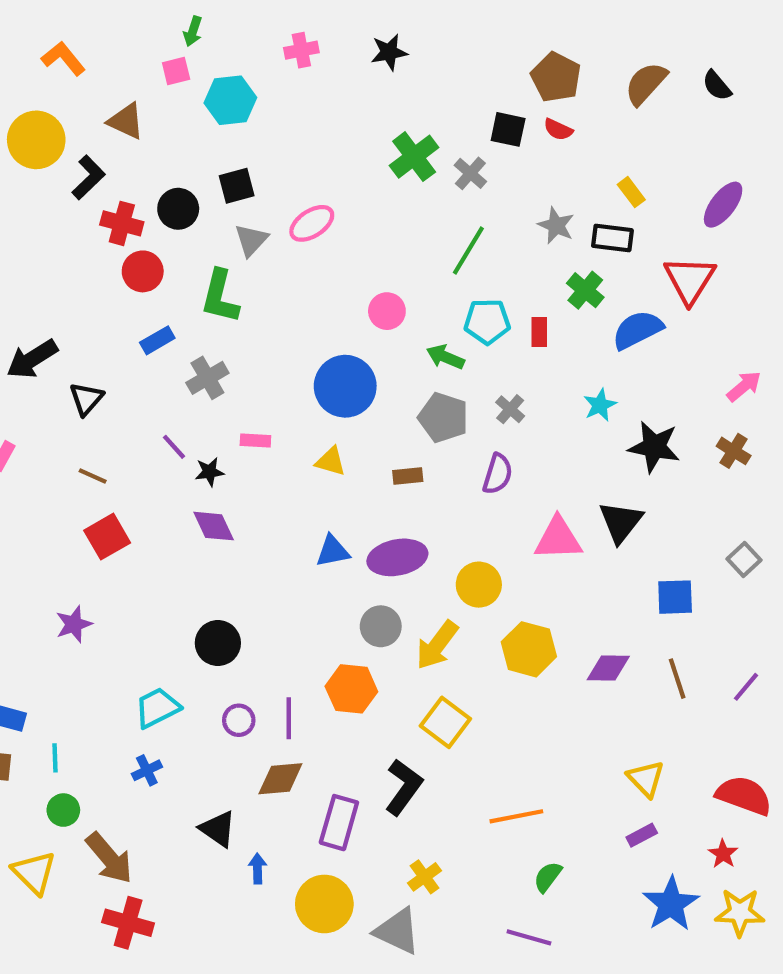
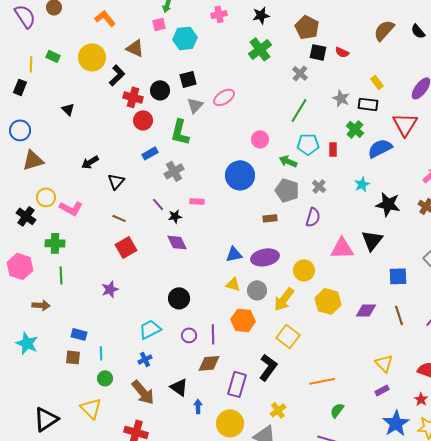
brown pentagon: (556, 77) -> (307, 27), moved
green cross: (414, 157) -> (260, 49), moved
black arrow: (32, 359) -> (90, 162), size x0.7
yellow triangle: (331, 461) -> (233, 284), moved
brown arrow: (109, 858) -> (143, 392), moved

